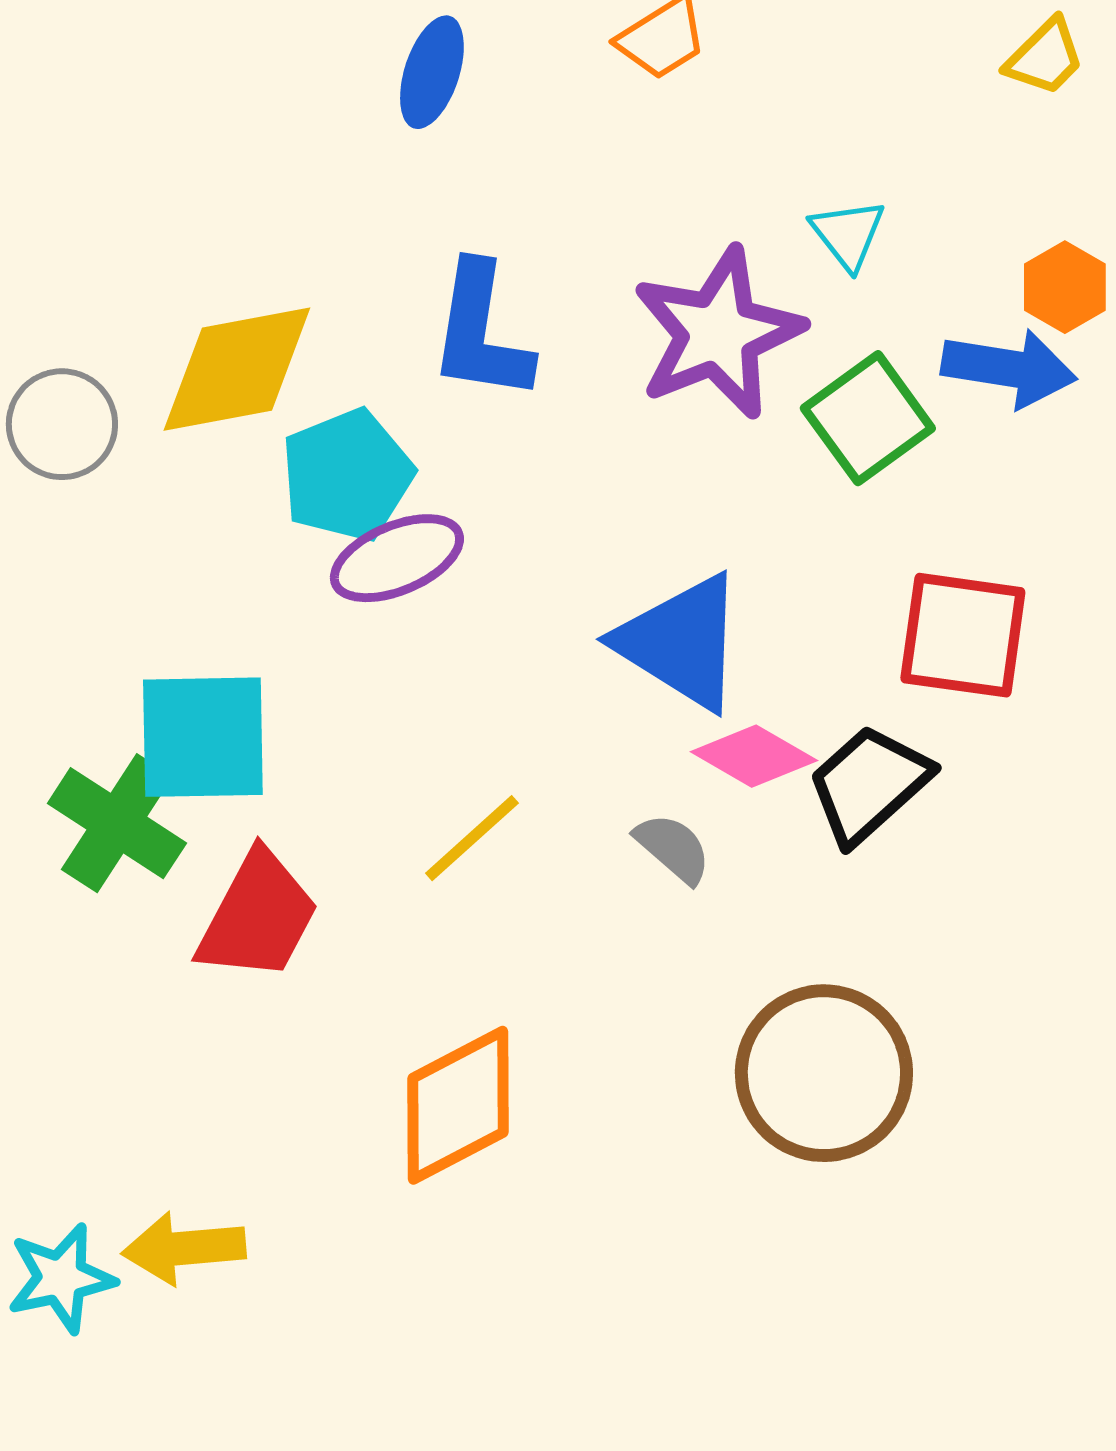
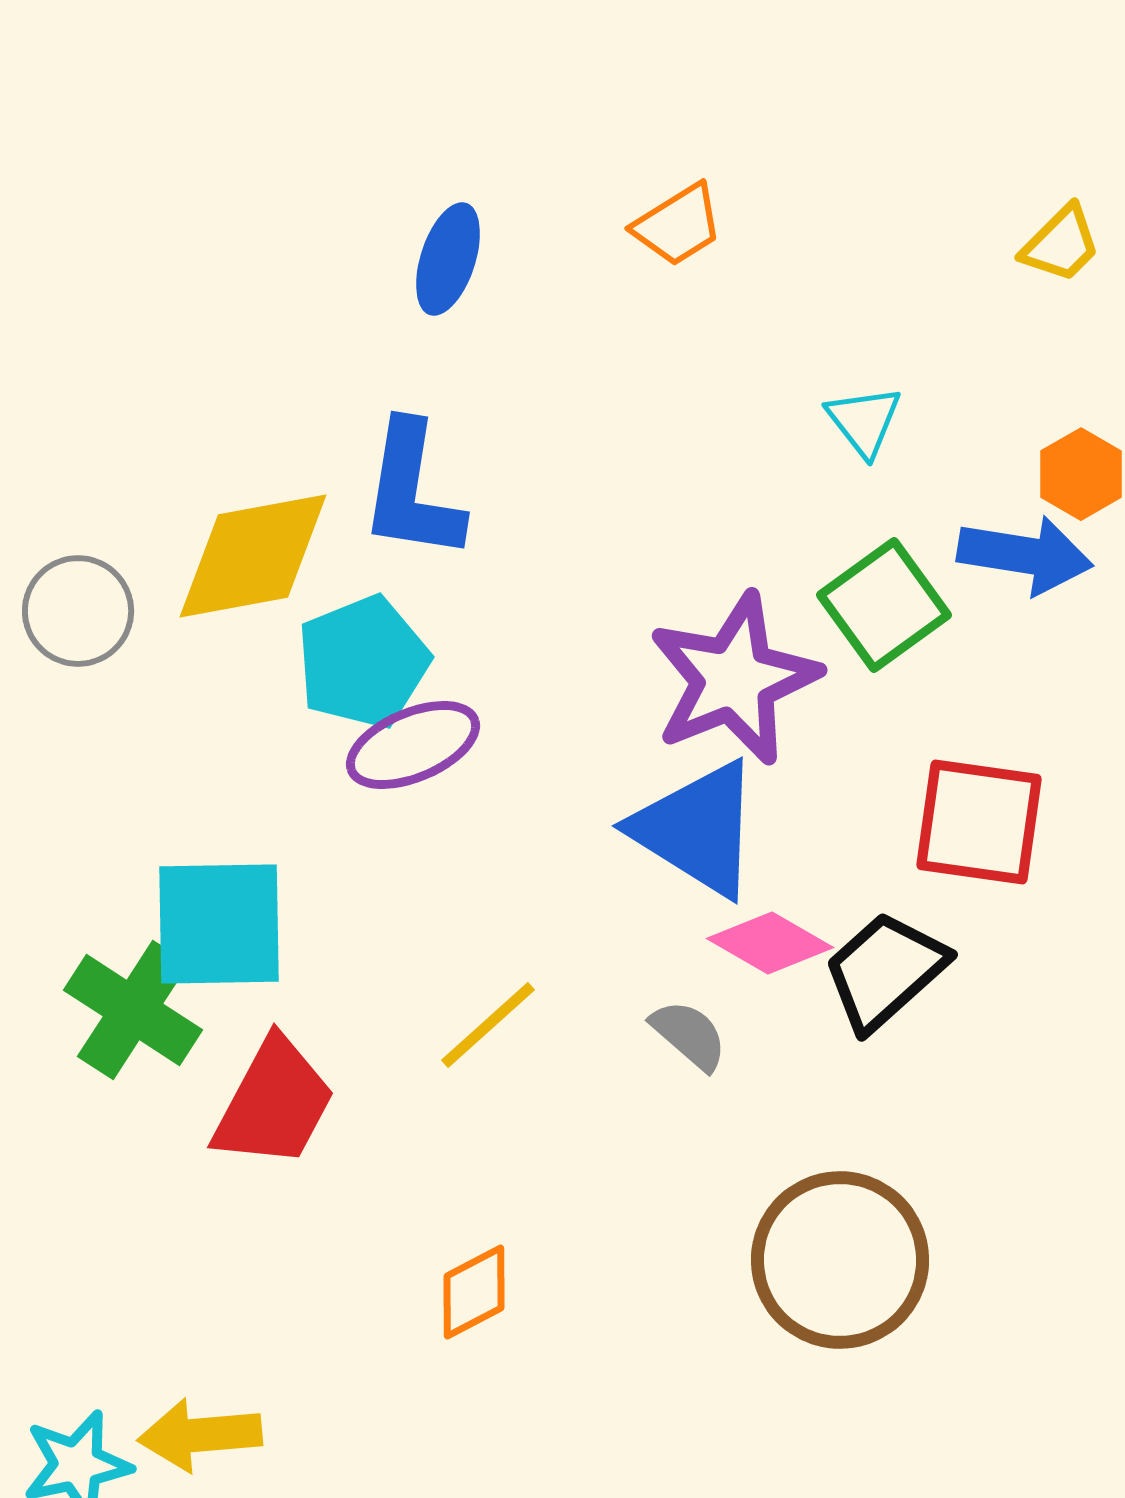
blue L-shape: (481, 332) -> (412, 491), moved
purple star: (718, 333) -> (734, 679), moved
orange diamond: (458, 1105) -> (474, 1292), size x0.6

